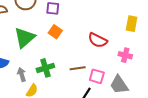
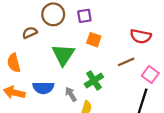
brown line: (78, 68) -> (126, 62), moved
pink square: (97, 76) -> (150, 74), turned 35

